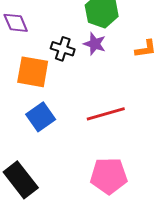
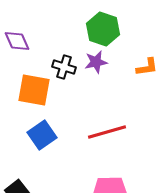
purple star: (95, 44) -> (96, 62), turned -30

